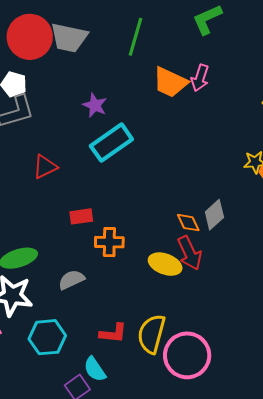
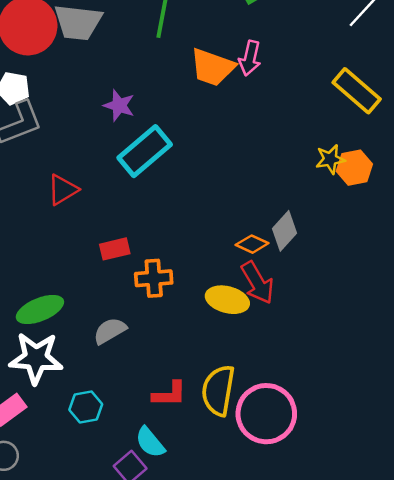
orange diamond: (188, 223) -> (252, 244), turned -35
cyan hexagon: (47, 337) -> (86, 407), size x0.7

